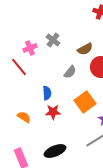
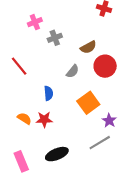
gray cross: (53, 40) -> (55, 38), turned 32
pink cross: (30, 48) -> (35, 22), moved
red star: (53, 112) -> (44, 120), moved

